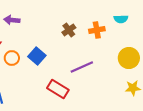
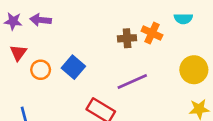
brown cross: (69, 30) -> (127, 38), moved, turned 32
orange cross: (97, 30) -> (152, 33), turned 35

